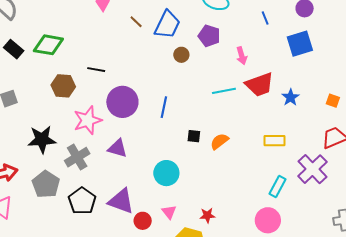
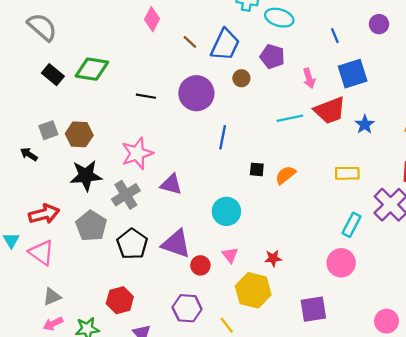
blue square: (300, 44) -> (353, 74), moved
brown hexagon: (63, 86) -> (79, 134), moved
purple circle: (122, 102) -> (196, 93), moved

